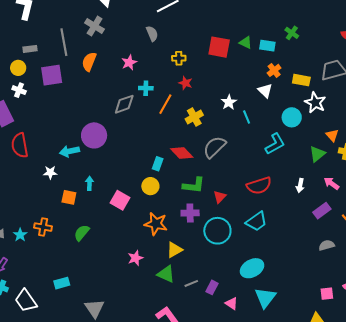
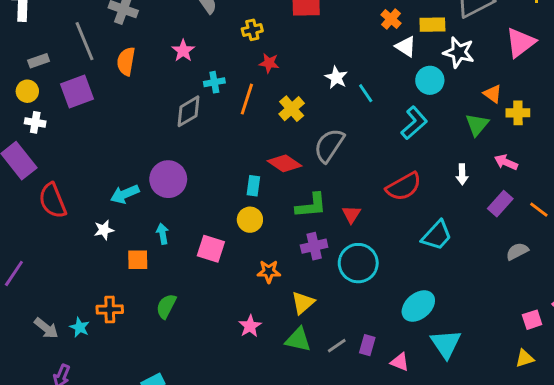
white triangle: (265, 91) -> (406, 47), moved
purple circle: (94, 135) -> (168, 179), moved
cyan trapezoid: (257, 221) -> (437, 235), moved
orange star: (156, 224) -> (269, 272), size x0.7

